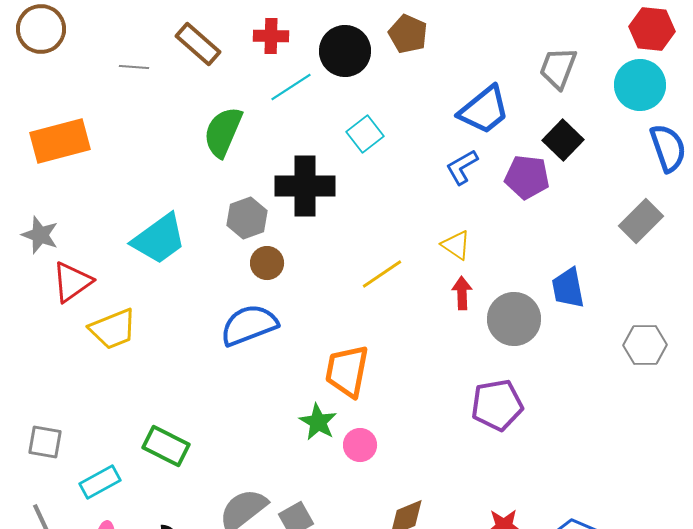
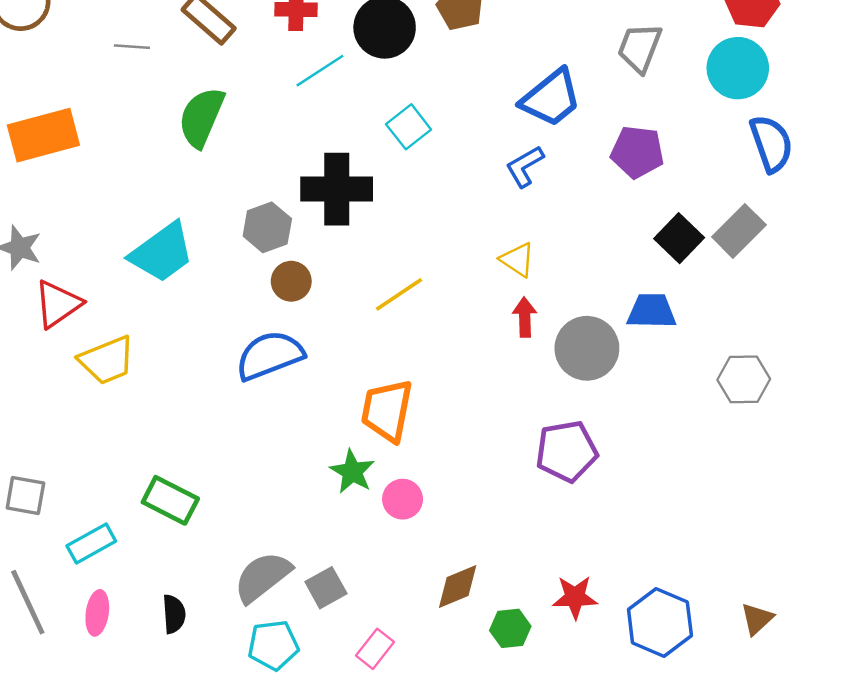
green semicircle: (223, 132) -> (201, 117), moved
black square: (563, 140) -> (679, 238), moved
purple pentagon: (527, 177) -> (637, 152), moved
yellow line: (382, 274) -> (399, 294), moved
blue trapezoid: (568, 288) -> (652, 311), turned 102

